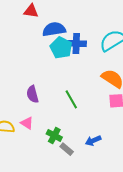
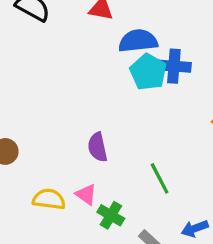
green line: (71, 99) -> (160, 178), moved
green cross: (54, 135) -> (111, 215), moved

